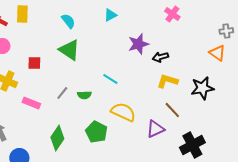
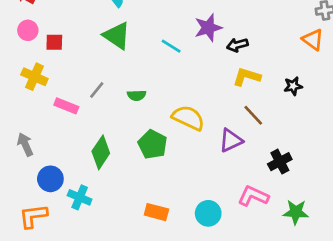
red square: (34, 63) -> (54, 42), moved
cyan line: (110, 79) -> (171, 46), moved
black star: (202, 88) -> (293, 86), size x0.6
gray line: (62, 93) -> (97, 90), moved
black cross: (192, 145) -> (280, 162), size x0.7

